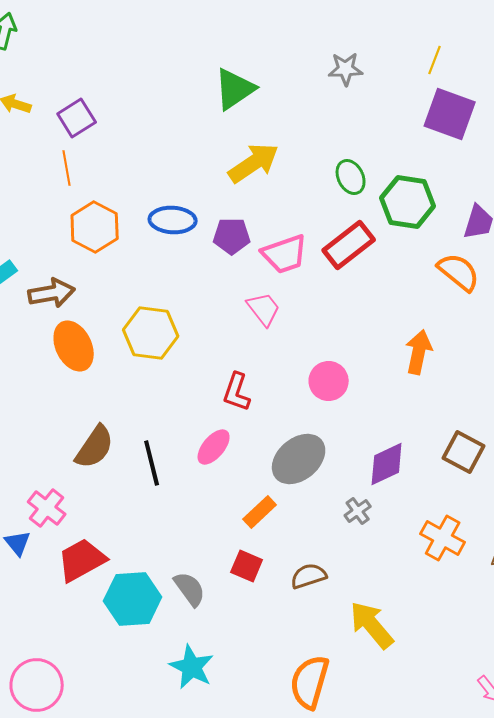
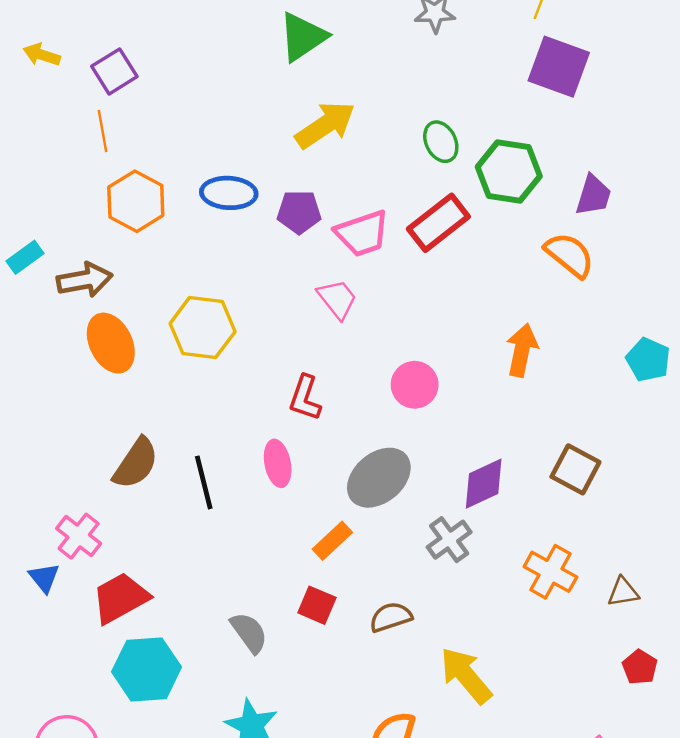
pink ellipse: (214, 447) -> (278, 463), turned -51
gray cross: (358, 511) -> (449, 540), size x1.4
cyan hexagon: (133, 599) -> (147, 669), moved

